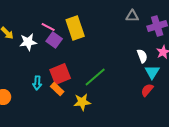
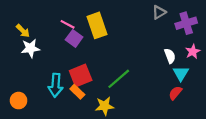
gray triangle: (132, 16) -> (159, 12), turned -32
white star: (28, 42) -> (30, 48), moved
cyan arrow: (37, 83) -> (56, 85), size x1.5

